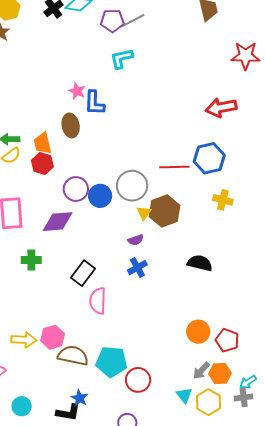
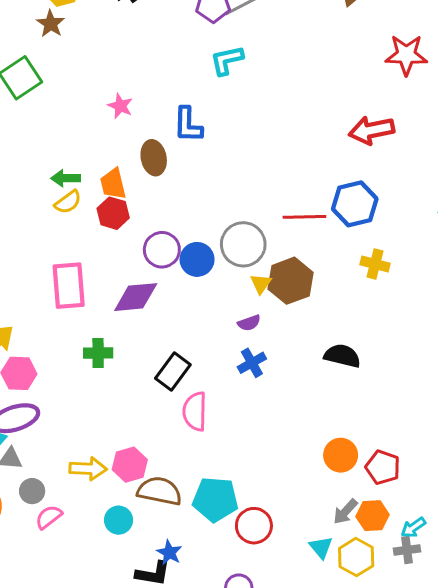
pink star: (77, 91) -> (120, 106), moved
cyan circle: (22, 406) -> (119, 520), moved

